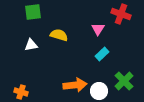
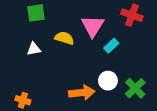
pink triangle: (98, 29) -> (93, 26), moved, size x1.6
cyan rectangle: (102, 54) -> (111, 46), moved
white circle: (99, 91) -> (108, 81), moved

